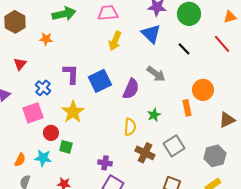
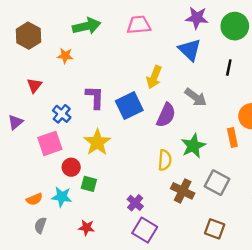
yellow arrow: (115, 41) -> (154, 77), moved
black line: (184, 49) -> (229, 68), turned 56
green star: (154, 115) -> (193, 146), size x1.5
gray square: (174, 146) -> (217, 183), turned -30
orange semicircle: (20, 160) -> (34, 199), turned 40
purple cross: (105, 163) -> (135, 203), turned 32

